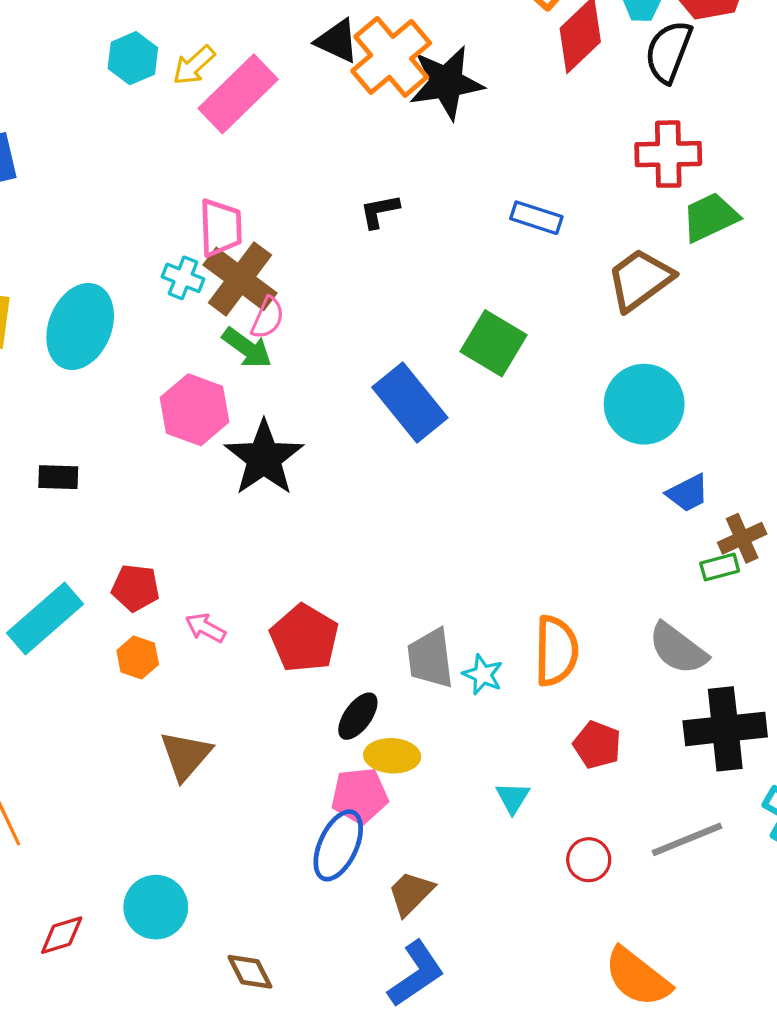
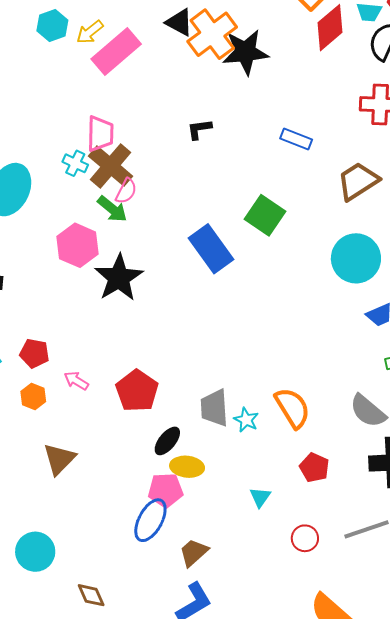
orange semicircle: (556, 651) -> (292, 408), turned -36

